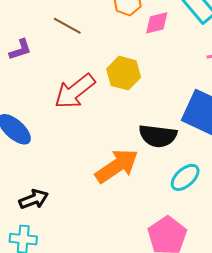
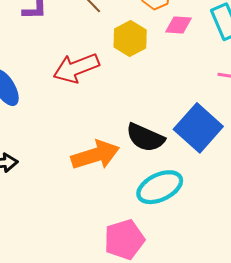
yellow hexagon: (124, 73) -> (130, 39), moved
cyan ellipse: (185, 177) -> (160, 187), size x1.4

